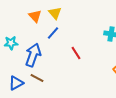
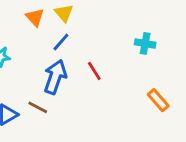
blue arrow: (33, 55) -> (55, 77), moved

